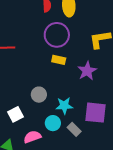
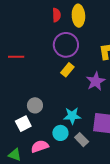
yellow rectangle: (59, 60) -> (67, 70), turned -64
gray circle: (39, 95) -> (35, 105), moved

